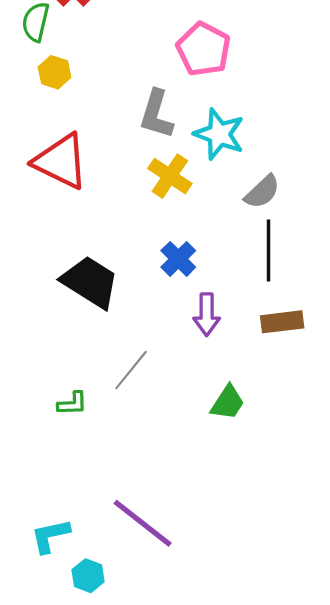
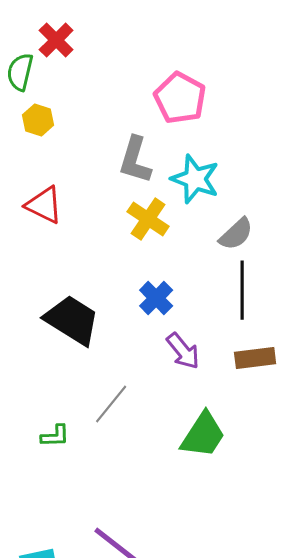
red triangle: (61, 161) -> (44, 205), size x0.7
purple arrow: (207, 314) -> (183, 351), turned -39
green trapezoid: (228, 403) -> (203, 435), size x1.4

